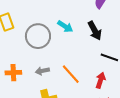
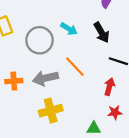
gray arrow: (42, 71) -> (45, 78), size x1.6
orange line: (71, 74) -> (75, 67), moved

